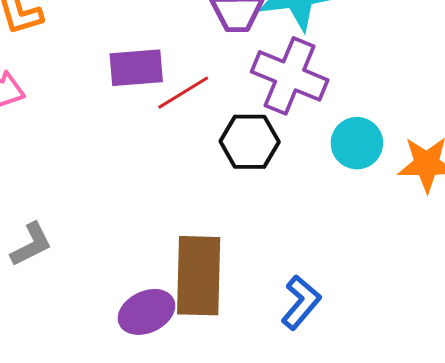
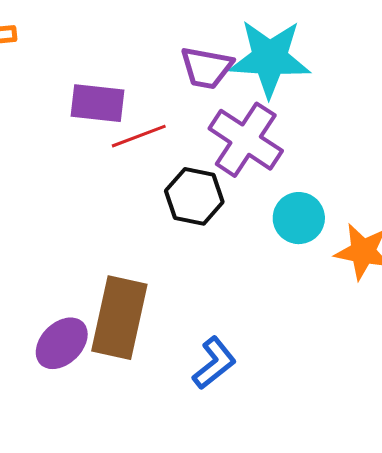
purple ellipse: (146, 312) -> (62, 343), turned -30

